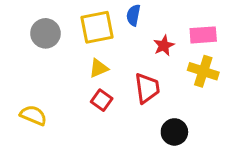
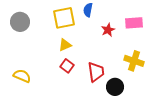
gray circle: (45, 33) -> (20, 22), moved
yellow cross: (203, 71) -> (134, 61), moved
red trapezoid: (147, 88) -> (96, 72), moved

